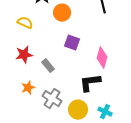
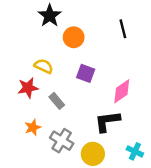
yellow semicircle: (25, 23) -> (44, 66), moved
pink diamond: (102, 58) -> (122, 91), turned 40
cyan cross: (105, 112) -> (135, 151), moved

